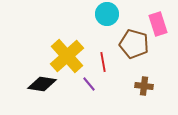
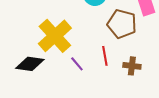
red line: (103, 62) -> (105, 56), moved

